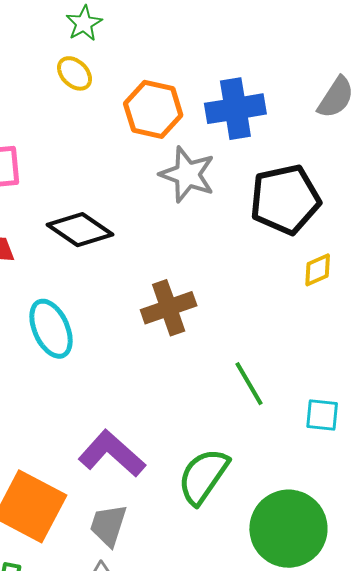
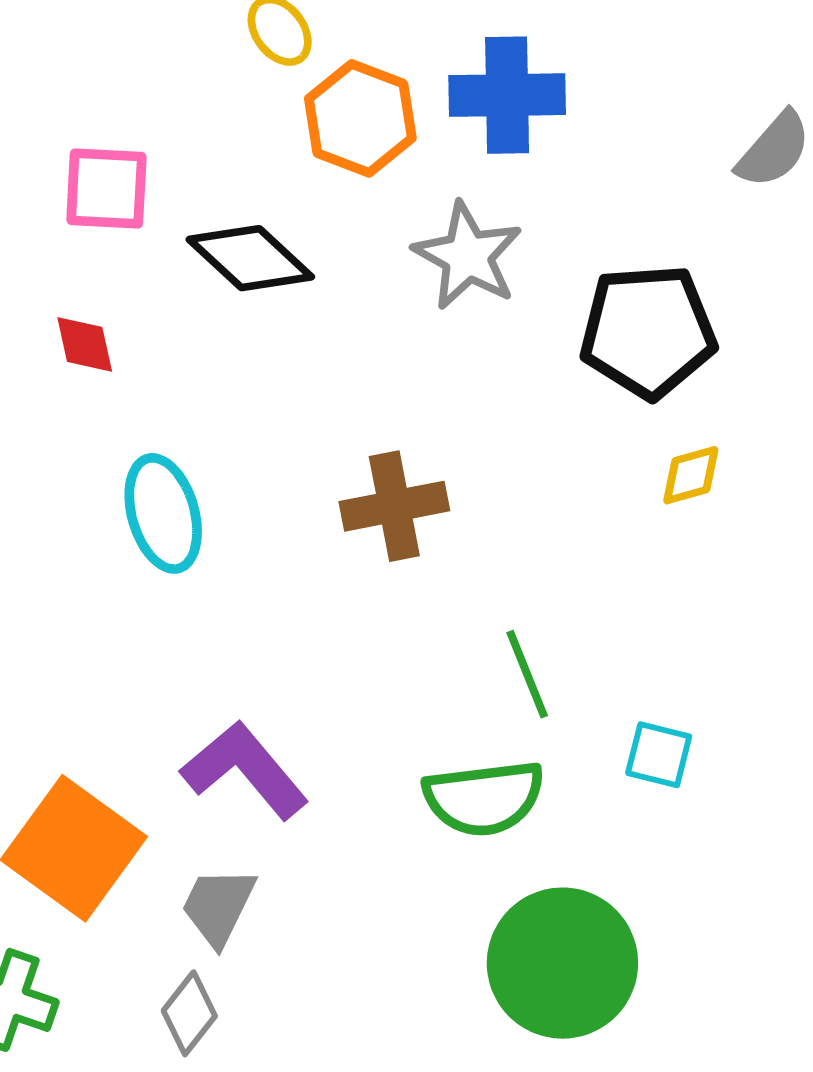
orange hexagon: (153, 109) -> (360, 118), moved
blue cross: (235, 109) -> (507, 95), moved
black diamond: (80, 230) -> (250, 258), moved
green semicircle: (203, 476) -> (484, 798), moved, turned -140

